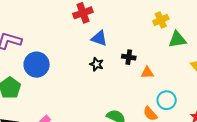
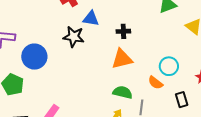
black star: (97, 64) -> (74, 37), moved, size x1.5
orange triangle: (147, 73) -> (122, 59), moved, size x1.6

